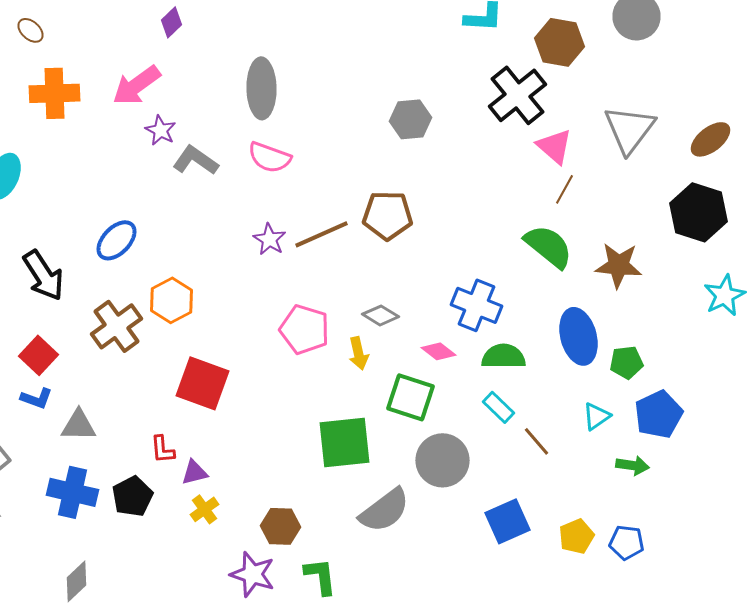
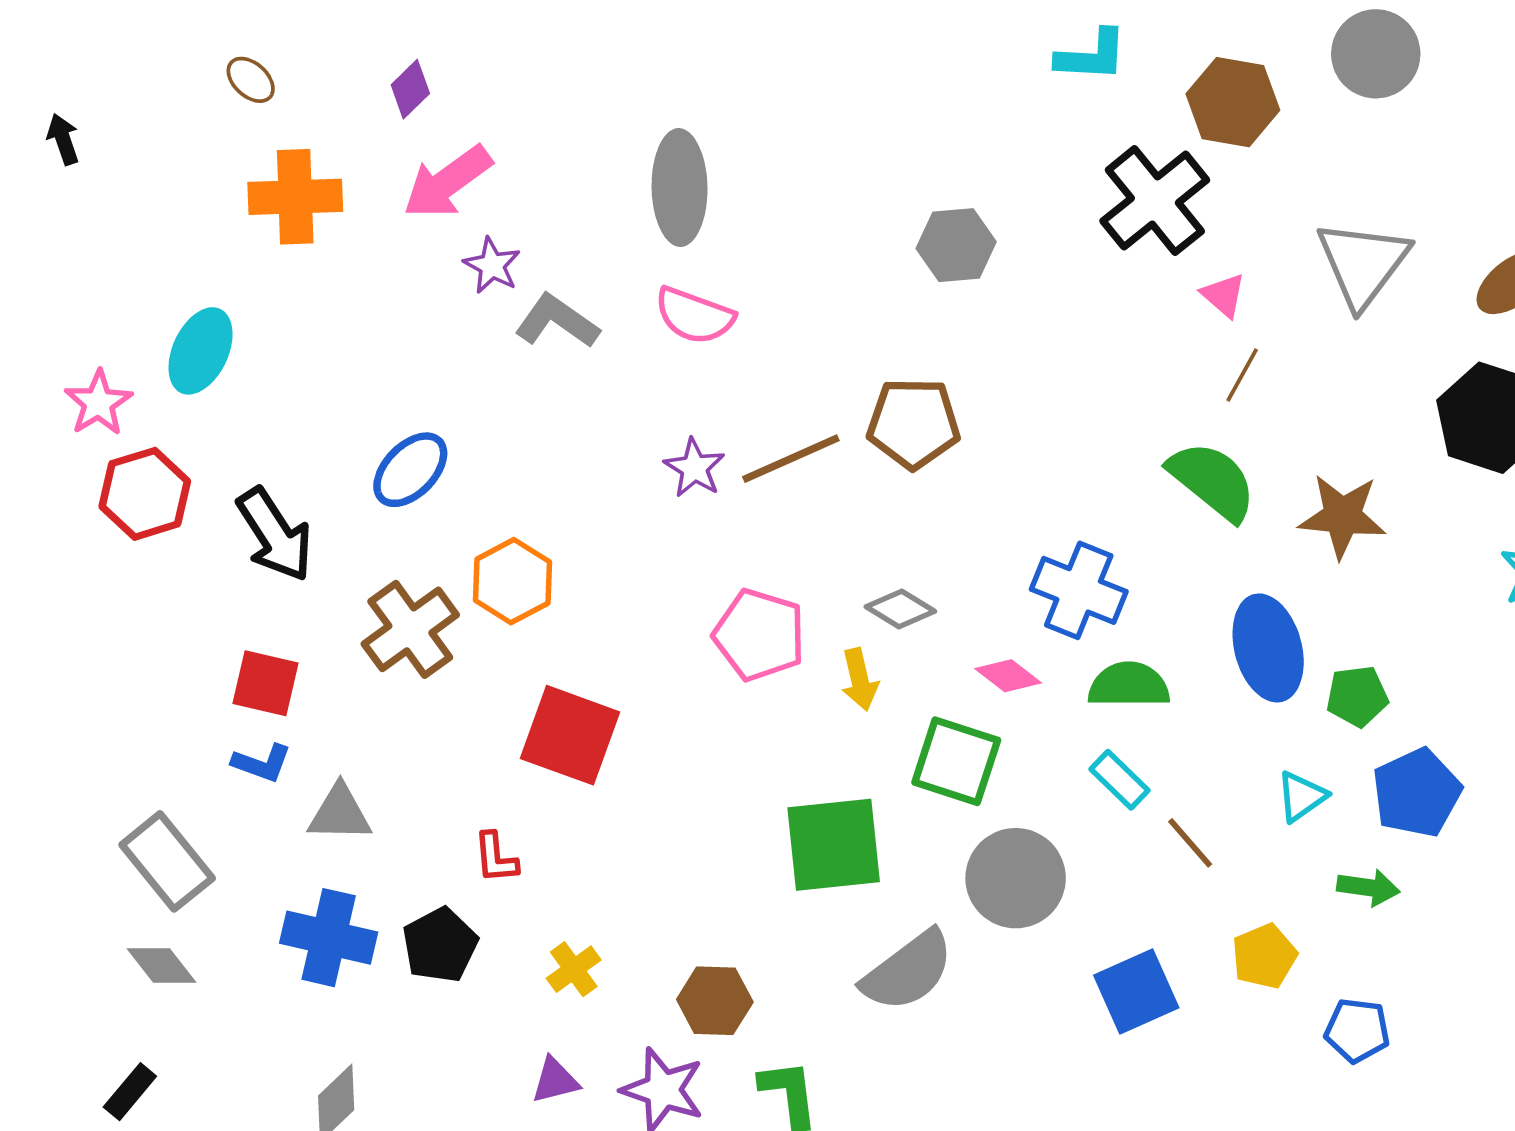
purple diamond: (172, 22) -> (410, 89), moved
pink triangle: (554, 146) -> (1224, 295), size x0.7
red square: (38, 355) -> (266, 683), turned -30
purple triangle: (194, 472) -> (555, 1081), moved
yellow pentagon: (576, 536) -> (1264, 956), moved

